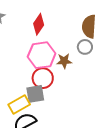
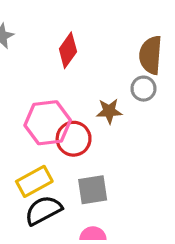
pink hexagon: (42, 55) -> (48, 123), moved
gray square: (35, 94) -> (93, 190), moved

